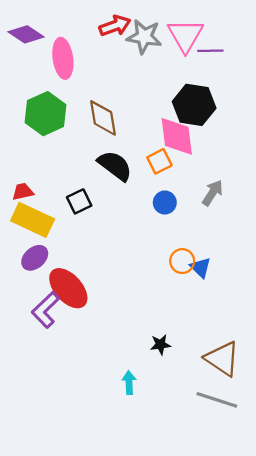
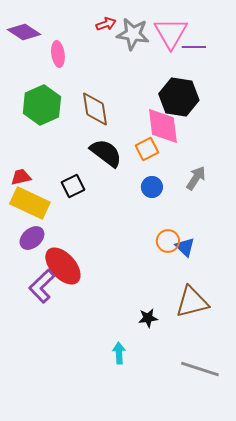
red arrow: (115, 26) -> (106, 24), size x0.7
pink ellipse: (63, 58) -> (58, 54), size x0.7
brown triangle: (222, 359) -> (192, 302), moved, turned -48

